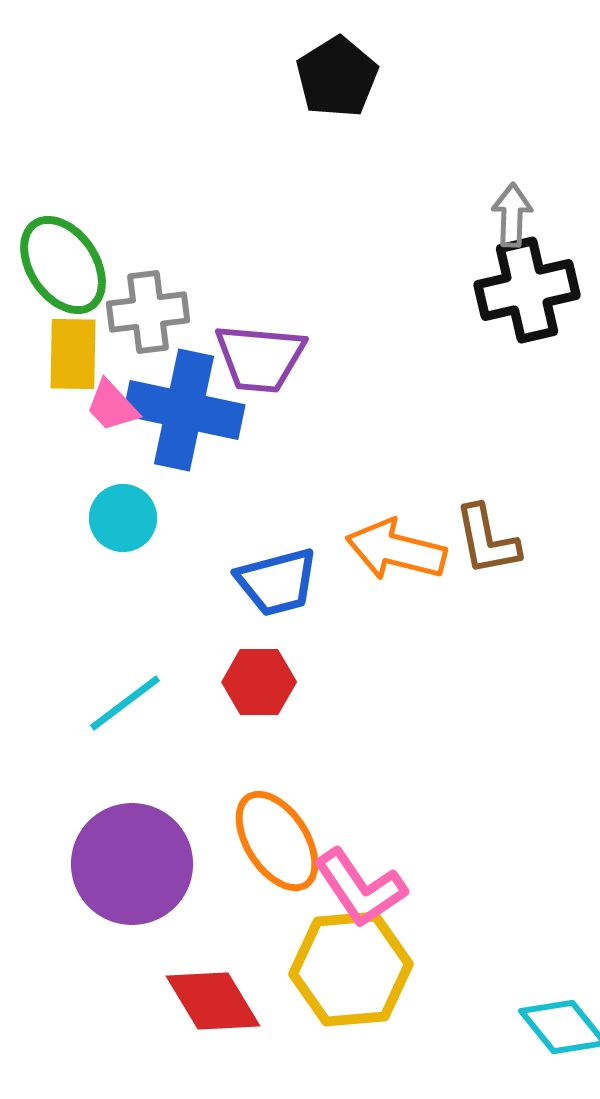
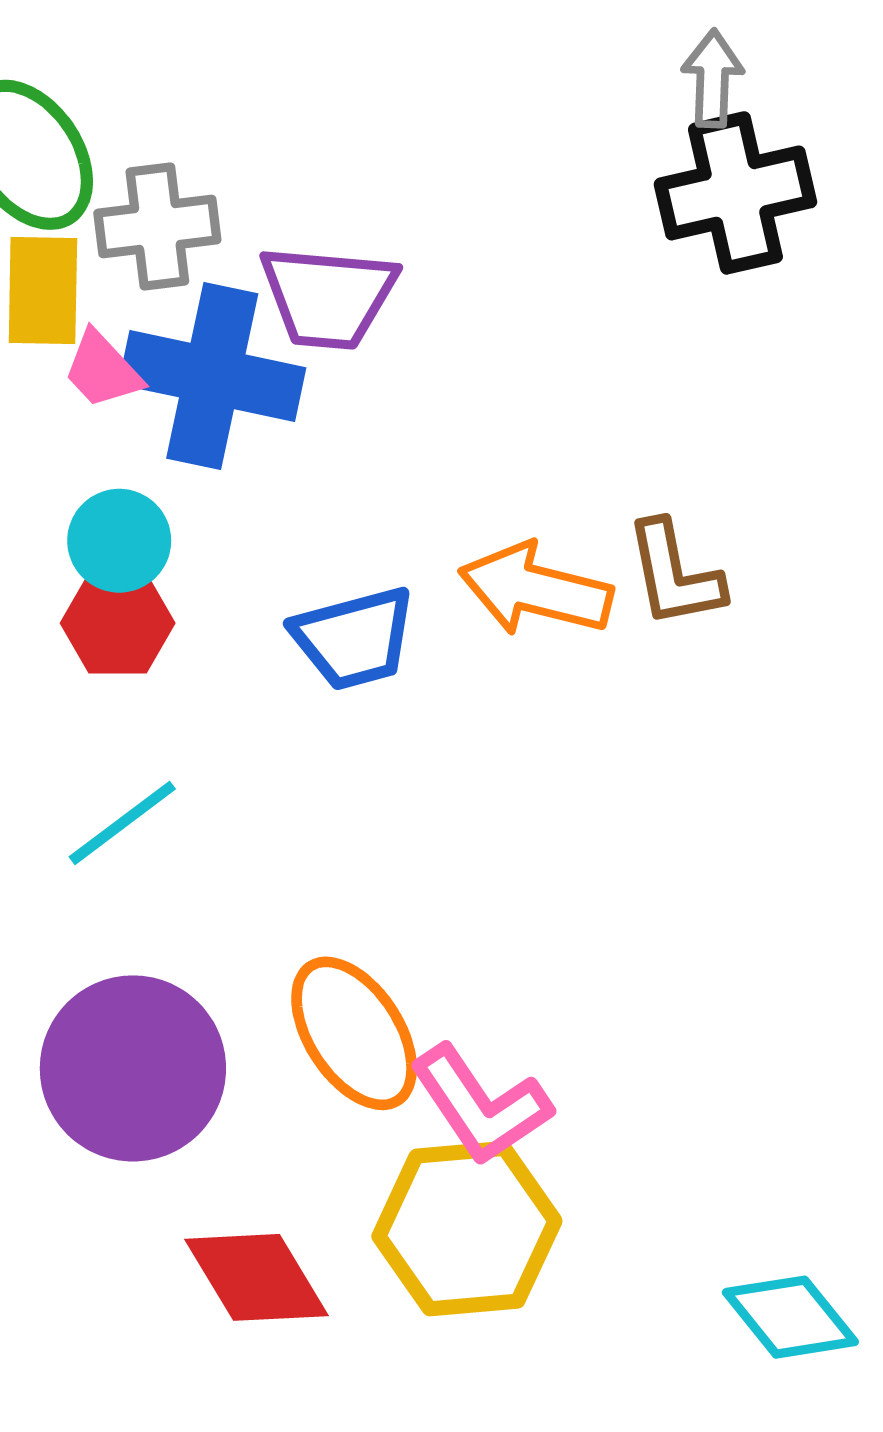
red hexagon: (259, 682) -> (118, 623), moved

